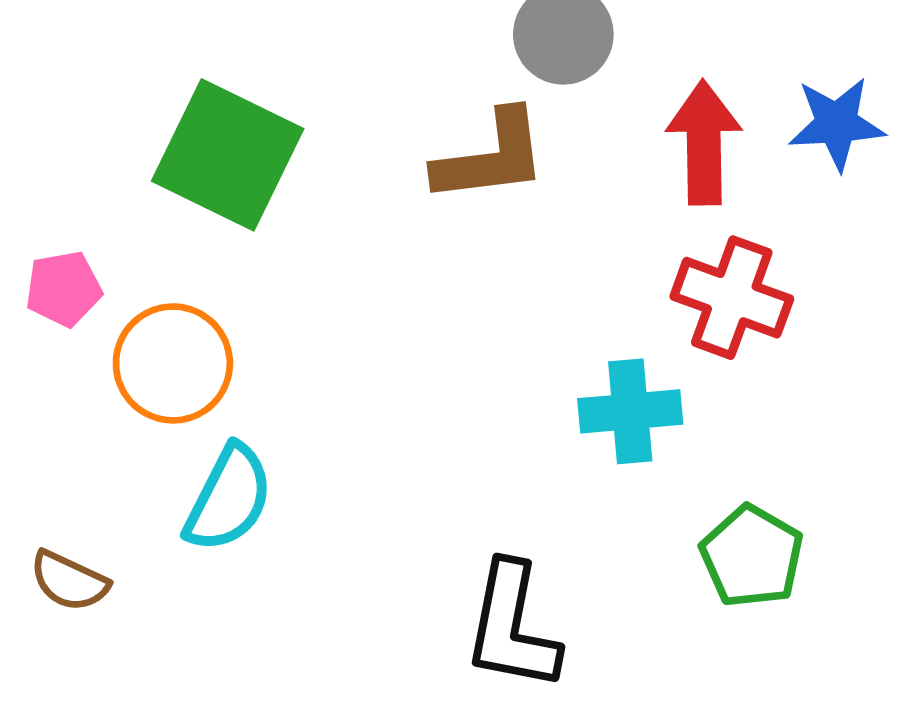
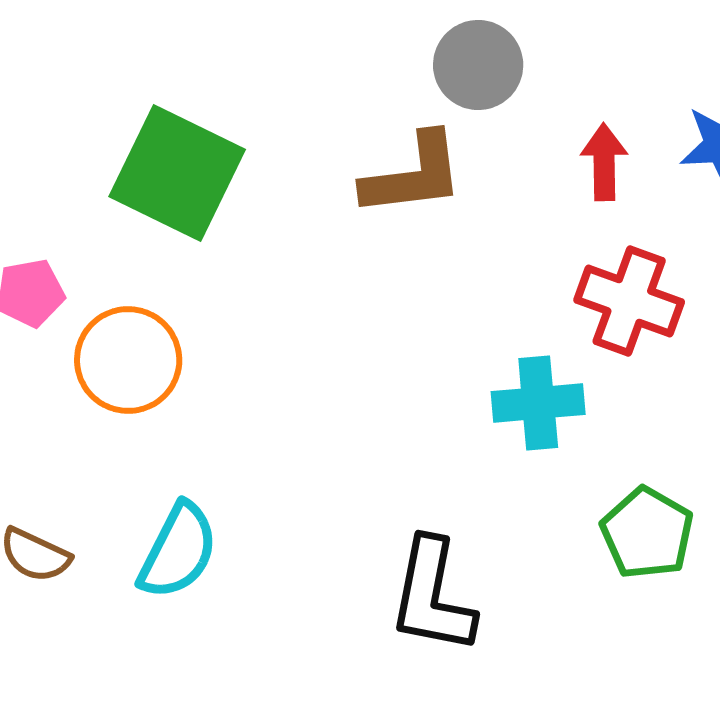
red arrow: (704, 143) -> (604, 162), size x0.7
cyan semicircle: (229, 498) -> (178, 551), moved

